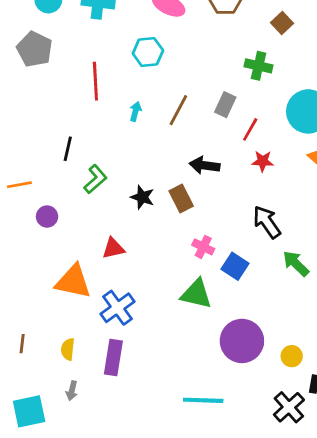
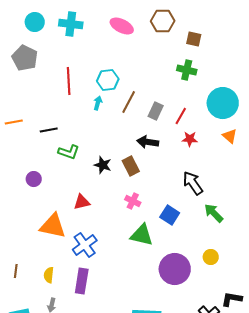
brown square: (282, 23) -> (194, 39), moved, turned -35
cyan hexagon: (148, 52) -> (108, 80), moved
gray rectangle: (225, 105) -> (156, 111), moved
black line: (68, 149) -> (49, 130), turned 66
green L-shape: (95, 179) -> (69, 152), turned 60
orange line: (19, 185) -> (14, 122), moved
pink cross: (203, 247) -> (133, 201), moved
yellow circle: (292, 356) -> (211, 257), moved

